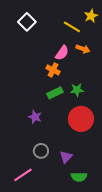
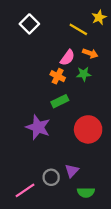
green star: (77, 90) -> (84, 74), moved
purple star: (35, 117) -> (38, 127), size x1.6
gray circle: (41, 151) -> (51, 177), moved

